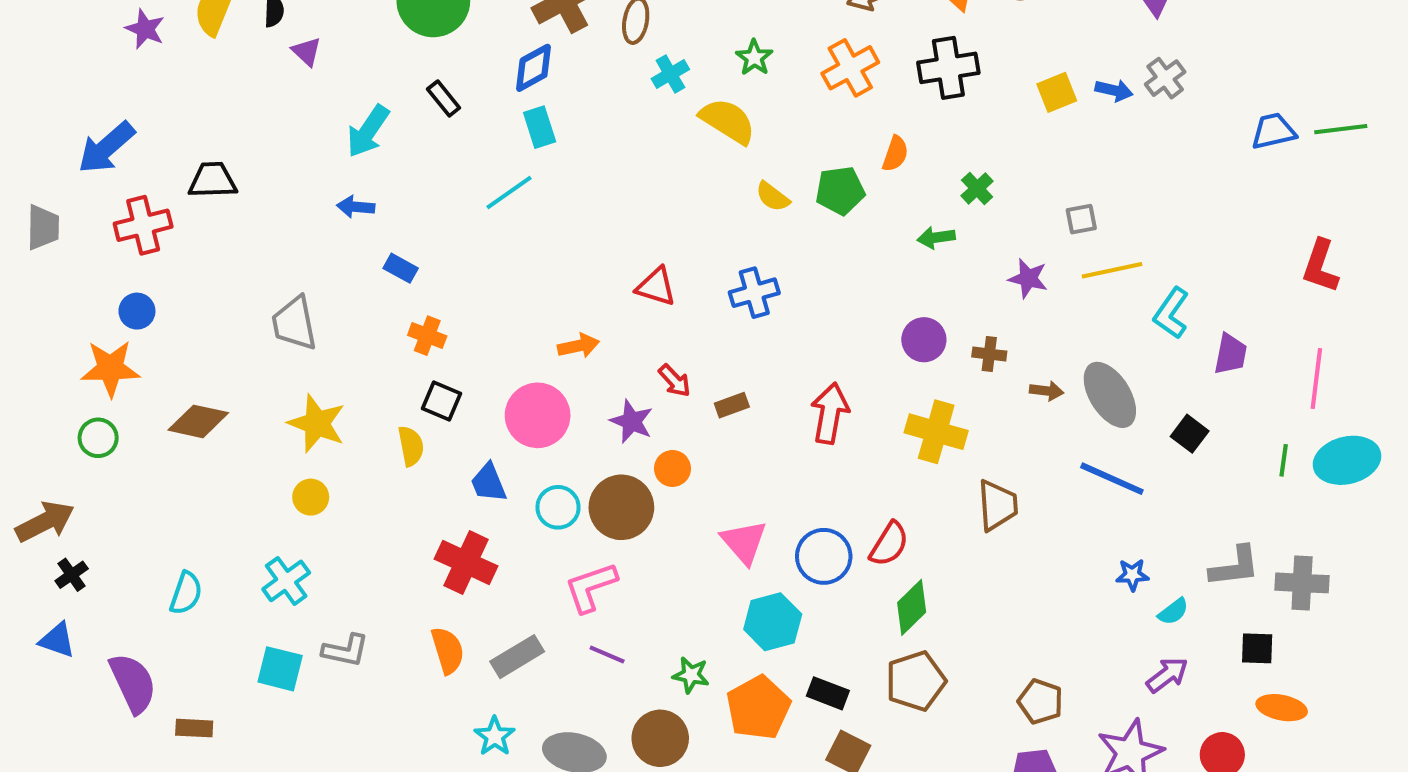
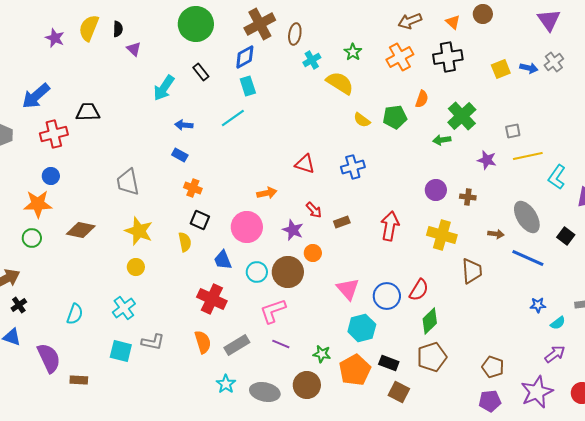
green cross: (977, 188) -> (462, 116), size x1.8
blue arrow: (356, 207) -> (184, 125), moved
brown arrow: (1047, 391) -> (496, 234), moved

